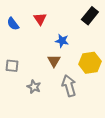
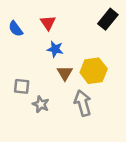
blue star: (62, 41) -> (55, 49), moved
yellow hexagon: (90, 63) -> (94, 71), moved
gray square: (12, 66) -> (22, 86), moved

